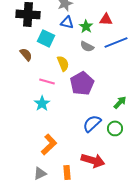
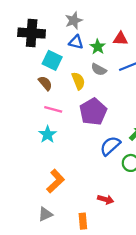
brown semicircle: (26, 54) -> (45, 83), moved
yellow semicircle: (63, 63) -> (78, 81), moved
blue semicircle: (92, 123) -> (110, 146), moved
red arrow: (93, 160) -> (106, 199), size x0.6
orange rectangle: (67, 172) -> (83, 221), moved

